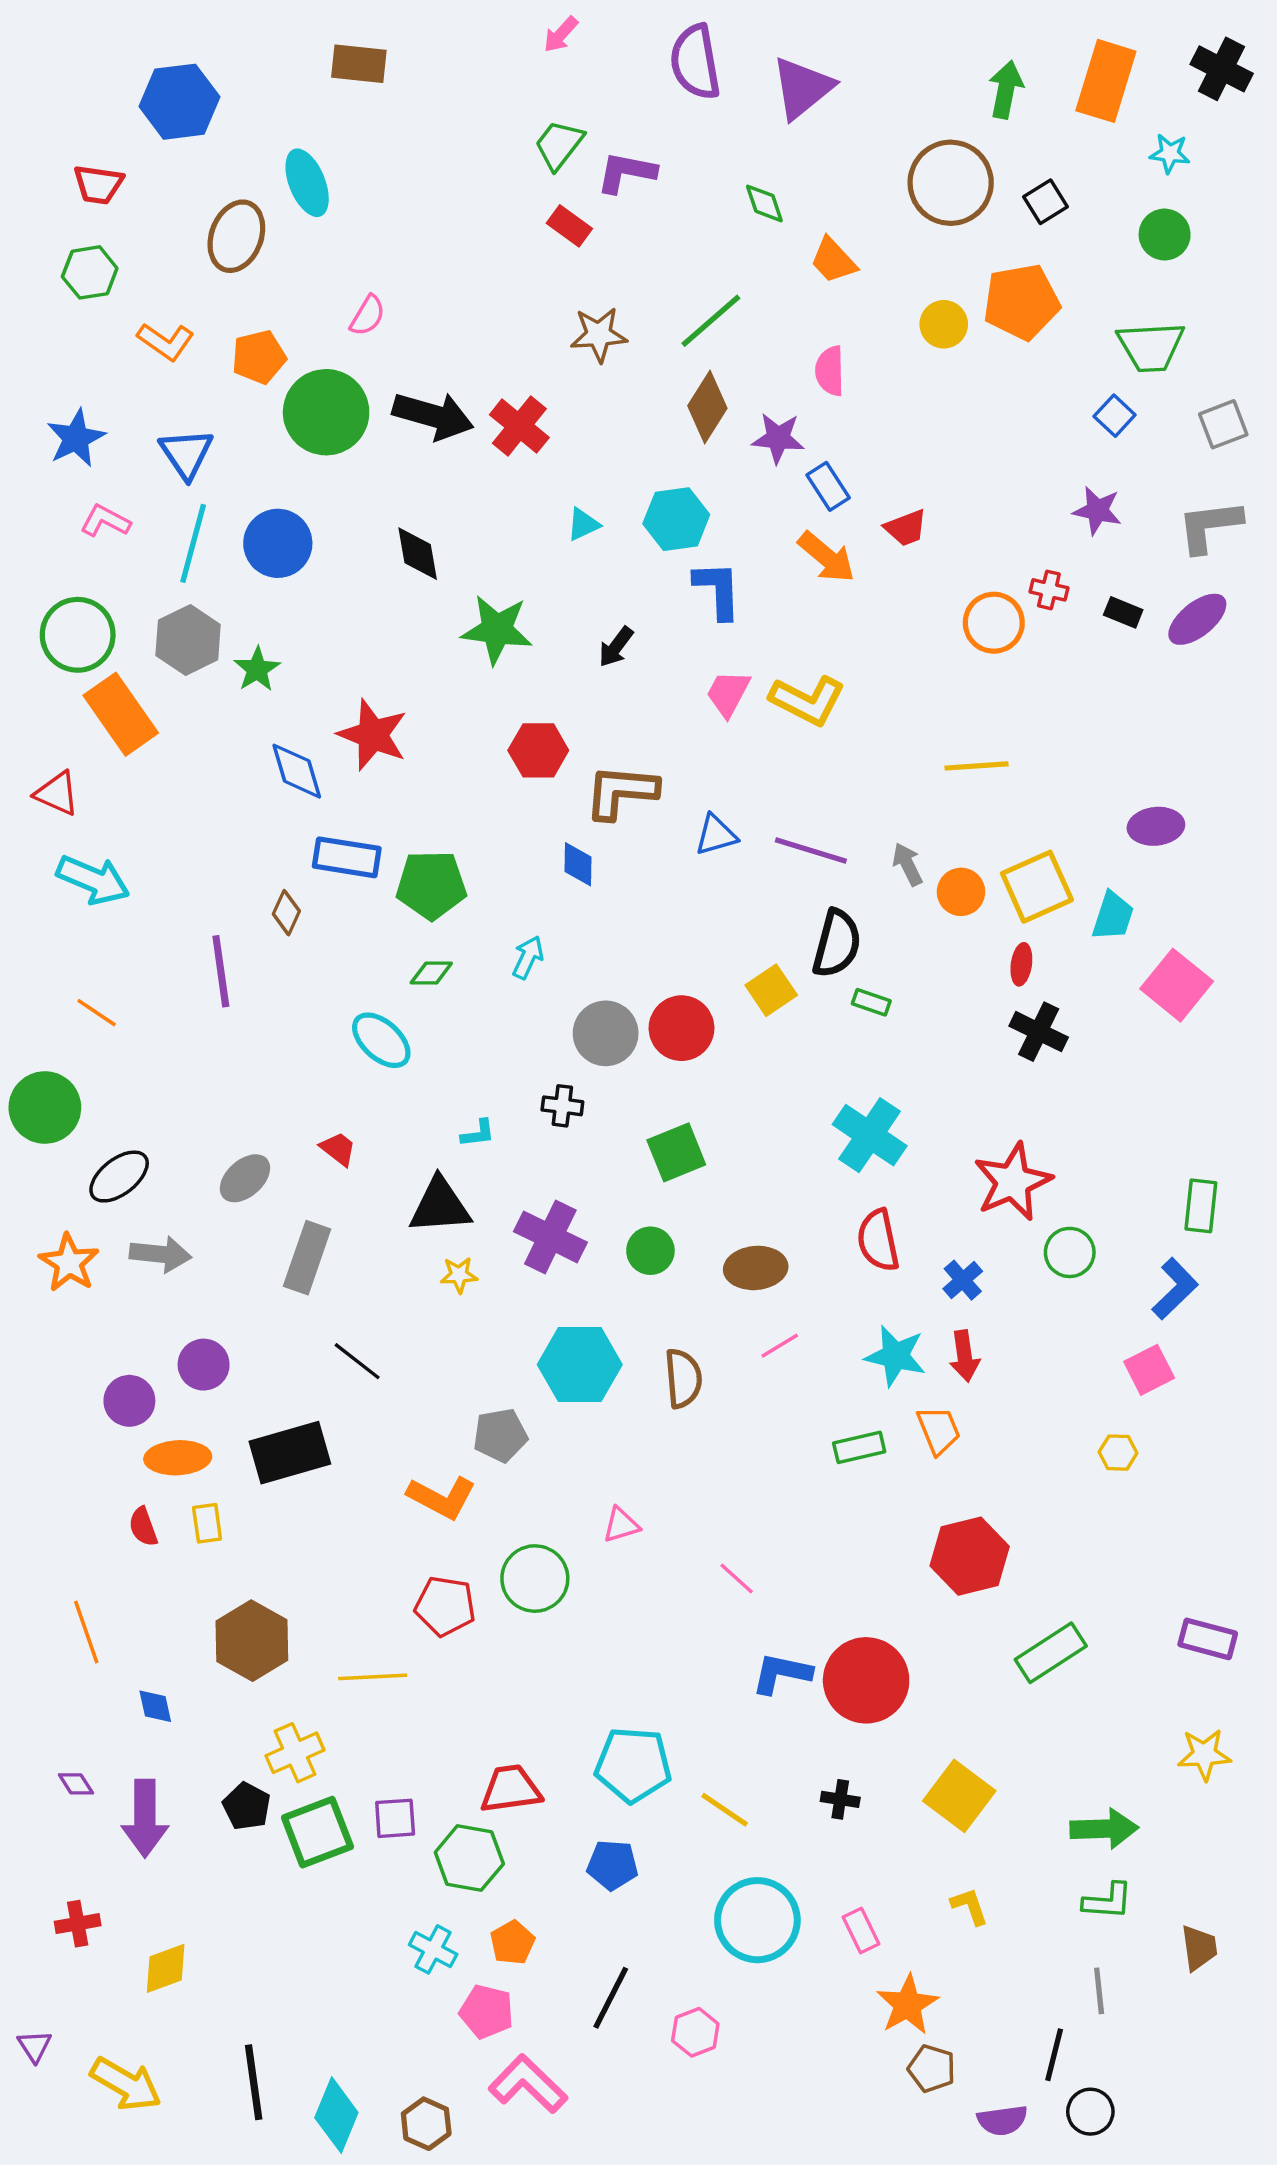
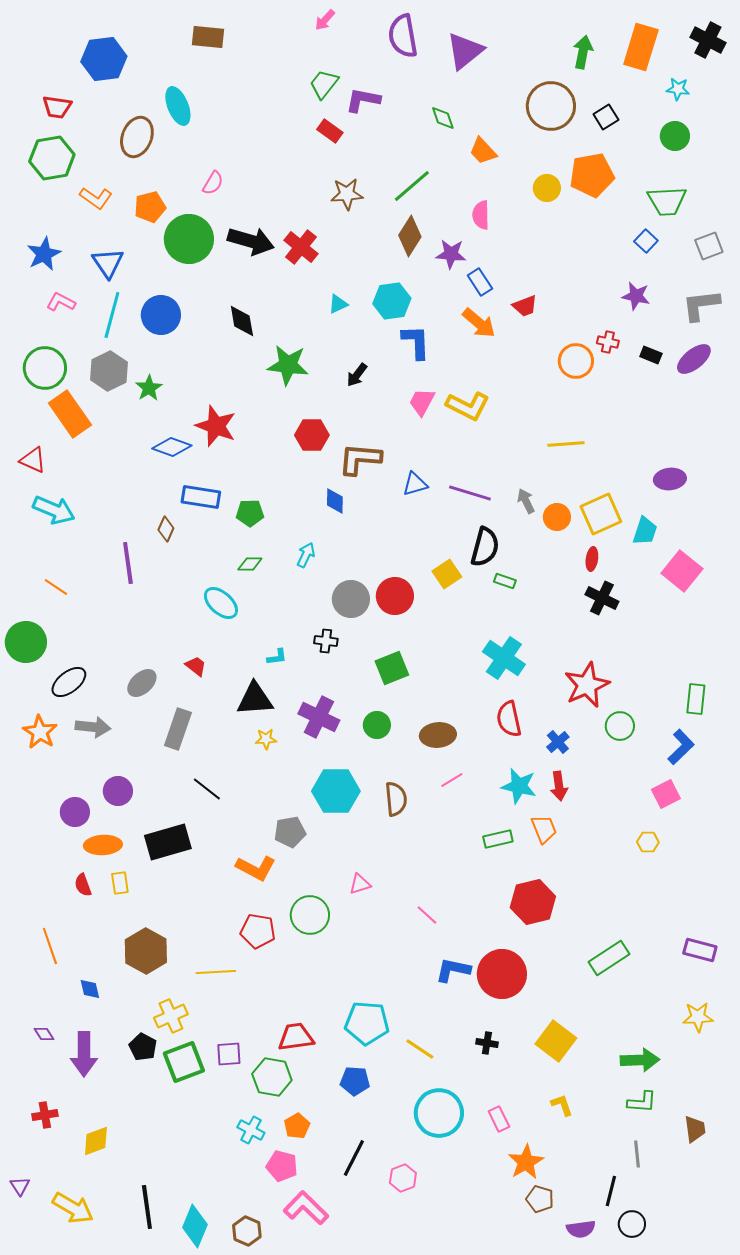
green hexagon: (90, 272) -> (52, 158), size x1.4
blue diamond: (297, 771) -> (172, 447), turned -54
green pentagon: (431, 885) -> (250, 513), size x0.7
red hexagon: (970, 1556) -> (533, 902), moved

